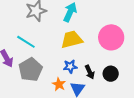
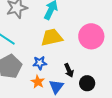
blue star: (70, 67) -> (40, 63), moved
black circle: (111, 74) -> (87, 83), moved

